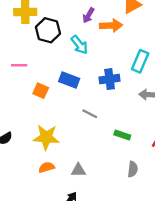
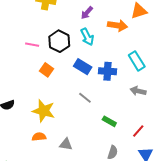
purple arrow: (88, 15) -> (87, 13), moved
black hexagon: (48, 30) -> (59, 41), moved
cyan rectangle: (140, 61) -> (137, 61), turned -66
blue rectangle: (69, 80) -> (83, 67), moved

